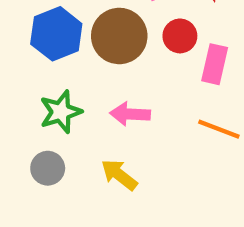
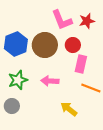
pink rectangle: (215, 64) -> (81, 64), moved
yellow arrow: (119, 175) -> (69, 109), moved

